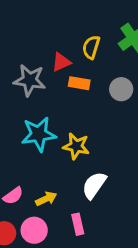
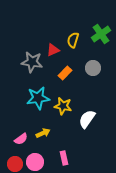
orange rectangle: (79, 83) -> (65, 73), moved, turned -56
white semicircle: (94, 185) -> (87, 119), moved
yellow arrow: (46, 199) -> (43, 133), moved

